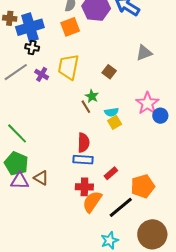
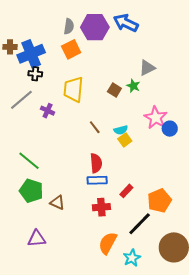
purple cross: (42, 74) -> (48, 111), moved
green star: (92, 96) -> (133, 86), moved
purple triangle: (20, 181) -> (37, 239), moved
orange semicircle: (92, 202) -> (108, 243), moved

